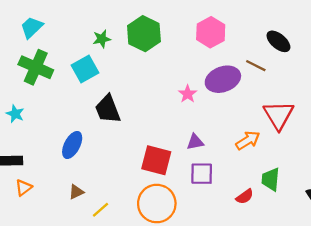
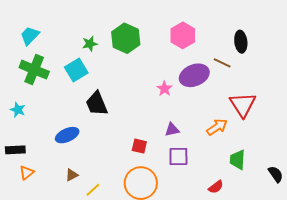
black ellipse: (278, 41) -> (241, 42), turned 45
blue ellipse: (72, 145) -> (67, 135), turned 40
red square: (156, 160) -> (139, 146), size x0.6
red semicircle: (245, 197) -> (216, 187), moved

